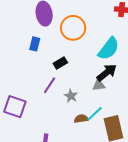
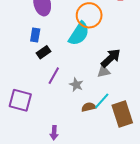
orange circle: (73, 28) -> (89, 15), moved
cyan semicircle: (109, 49) -> (79, 34), moved
black rectangle: (60, 63) -> (43, 52), moved

